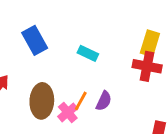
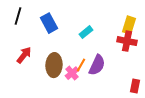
cyan rectangle: (88, 53) -> (86, 32), turned -64
purple semicircle: (104, 101) -> (97, 65), size x1.5

